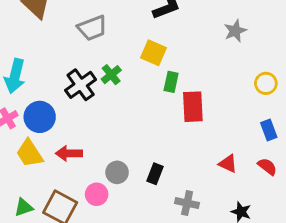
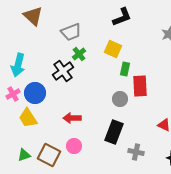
green cross: (111, 75) -> (79, 54), moved
red arrow: (69, 153) -> (72, 118), moved
gray circle: (117, 172) -> (120, 99), moved
black rectangle: (155, 174) -> (114, 132), size x1.6

